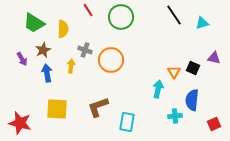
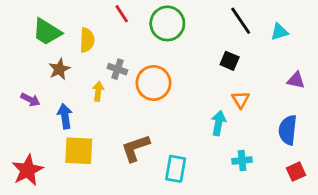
purple arrow: (22, 59) -> (30, 100), moved, turned -32
black square: (193, 68) -> (230, 61), moved
blue arrow: (47, 73) -> (65, 116), moved
blue semicircle: (192, 100) -> (288, 130), moved
red star: (20, 123) -> (28, 170), turned 30

